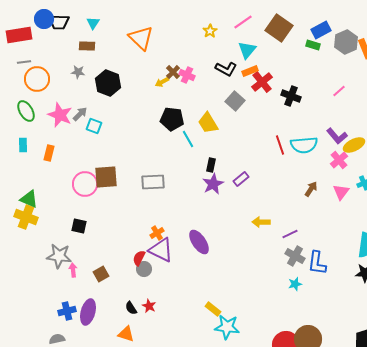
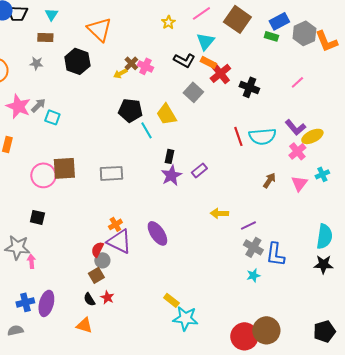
orange rectangle: (250, 71) -> (208, 62), turned 49
black hexagon: (108, 83) -> (77, 61), moved
brown square: (101, 274) -> (96, 275), moved

